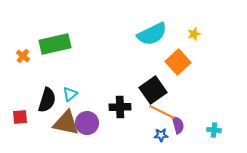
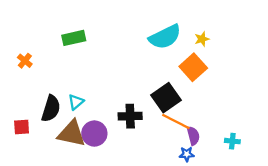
yellow star: (194, 34) -> (202, 39), moved
green rectangle: (55, 44) -> (74, 38), moved, size x0.7
blue star: (161, 135) -> (187, 154), moved

